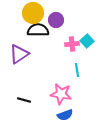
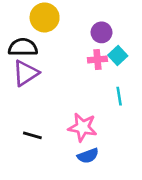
purple circle: (56, 20) -> (101, 32), moved
black semicircle: (38, 30) -> (23, 47), moved
cyan line: (77, 70) -> (119, 96), moved

